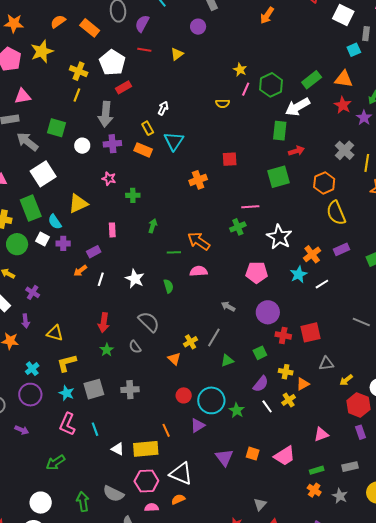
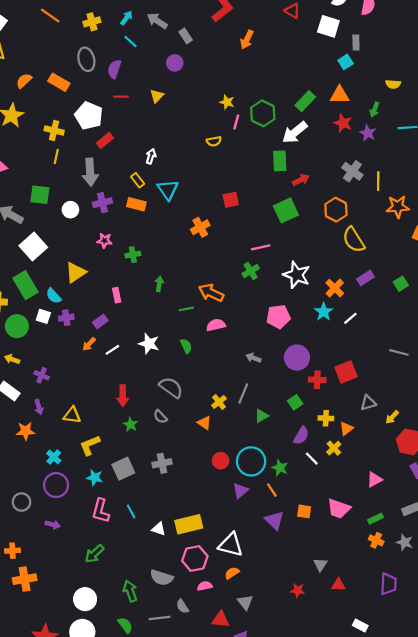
white line: (101, 279) -> (112, 350), turned 48
orange line: (166, 430) -> (272, 490), moved
pink trapezoid: (285, 456) -> (339, 509), turned 60

